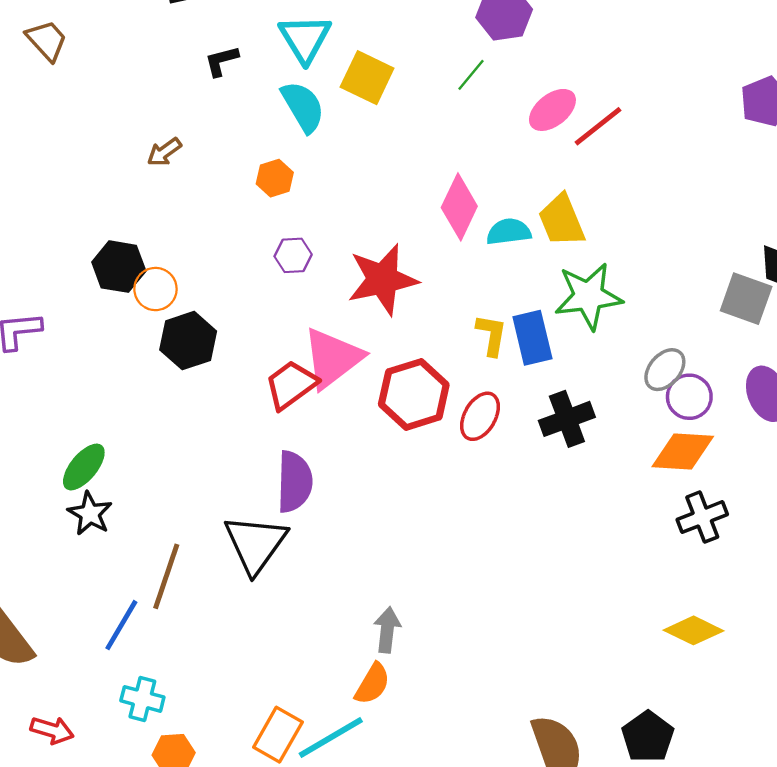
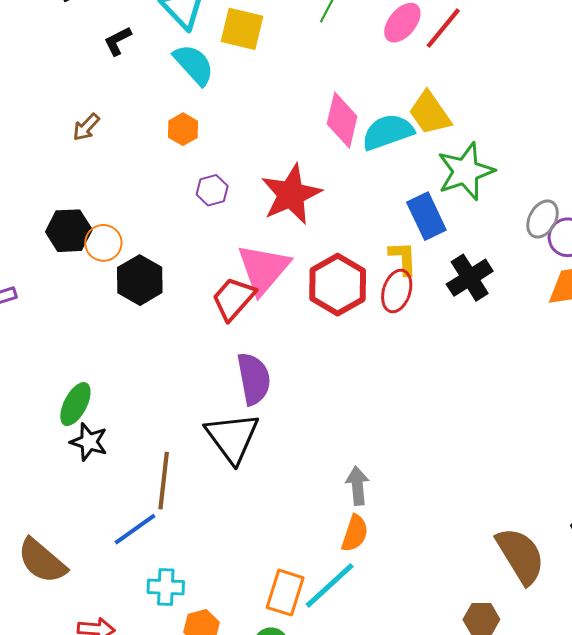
cyan semicircle: (509, 232) -> (388, 132), size x1.4
yellow L-shape: (492, 335) -> (403, 258), moved
blue line: (121, 625) -> (135, 529), turned 36

